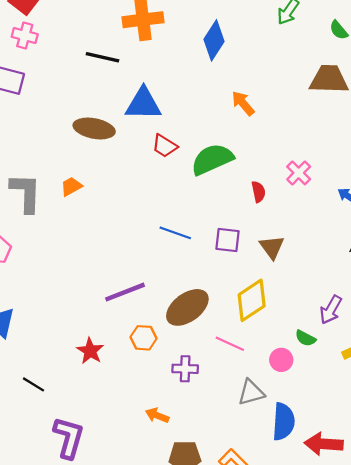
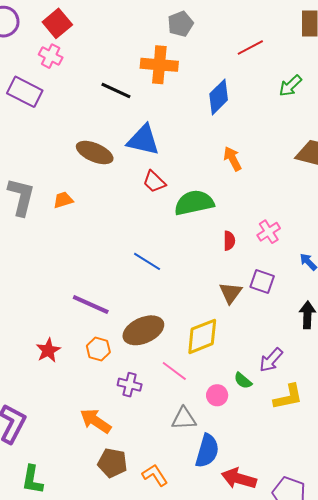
purple square: (227, 240) -> (262, 281), moved
purple line: (125, 292) -> (91, 305), turned 33
orange arrow: (157, 415) -> (96, 421), size x1.5

